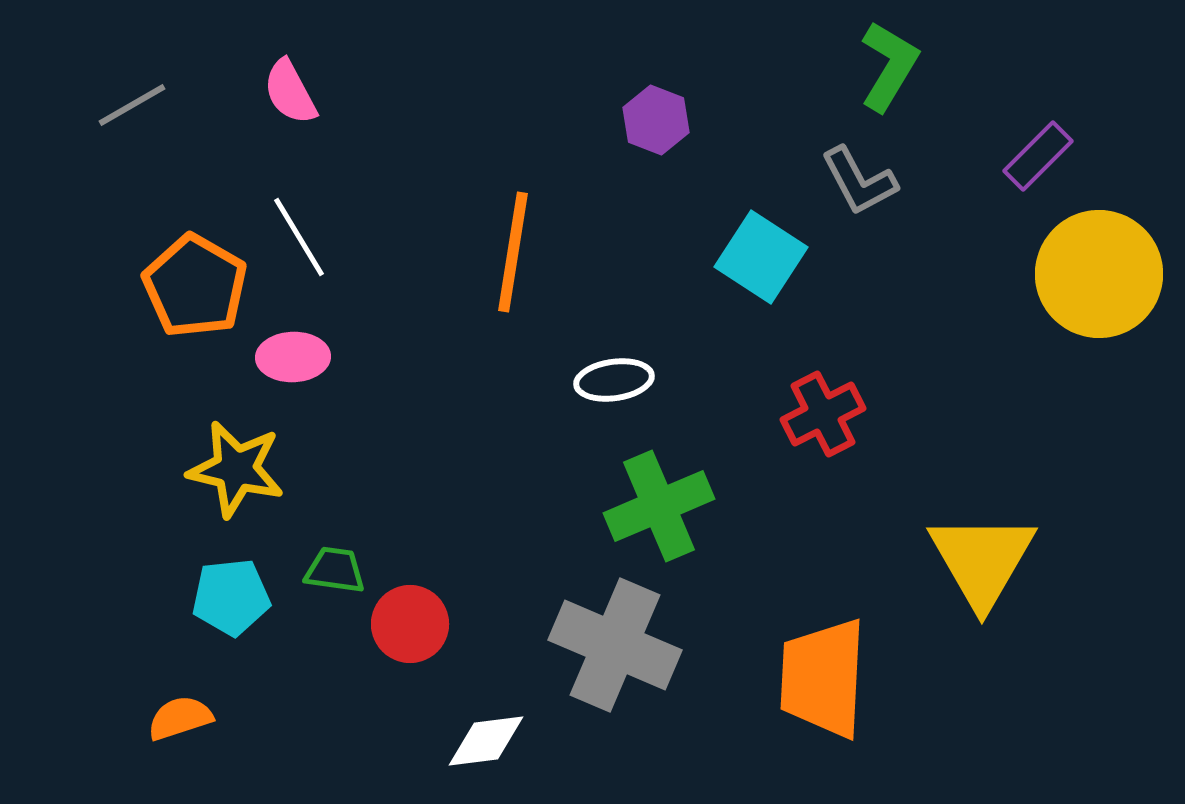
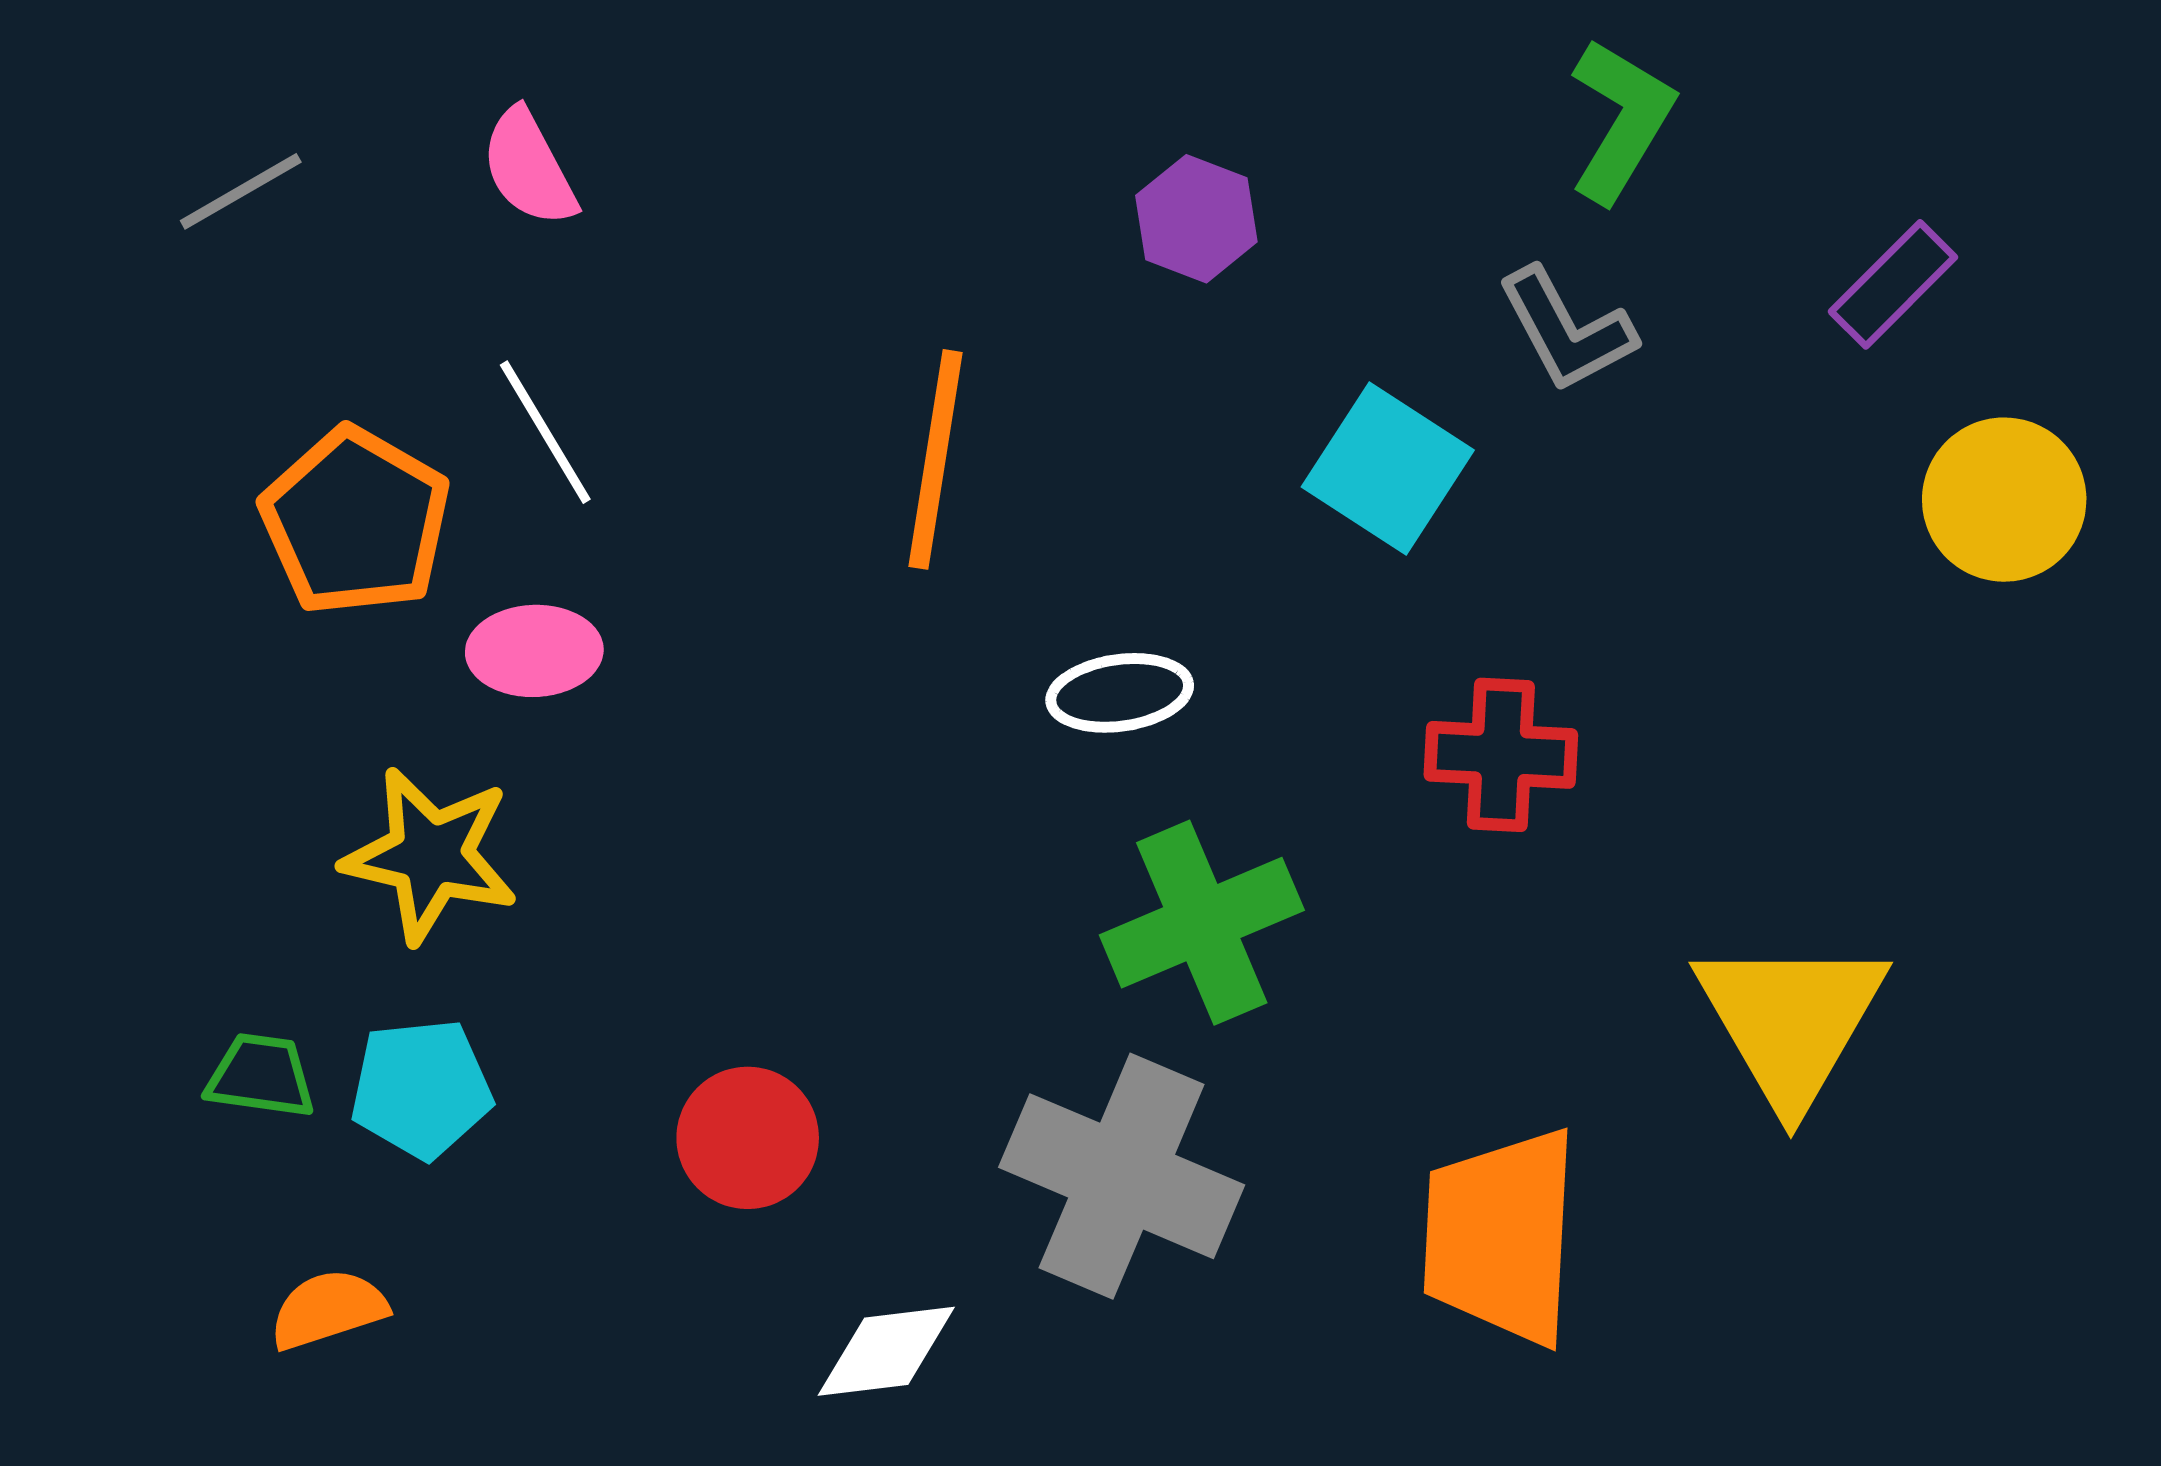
yellow circle: (1099, 274) -> (2004, 500), size x0.7
red cross: (823, 414) -> (1501, 755), turned 30
green trapezoid: (335, 570) -> (261, 1076), moved

